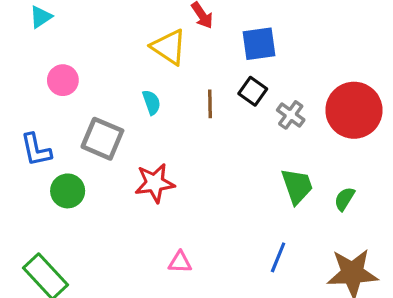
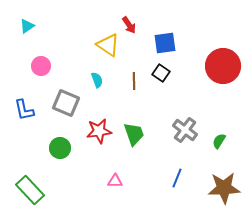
red circle: (354, 110) -> (223, 66), moved
gray cross: (291, 115) -> (185, 130), moved, size x1.4
green trapezoid: (297, 186) -> (134, 134), moved
green circle: (68, 191) -> (60, 148), moved

